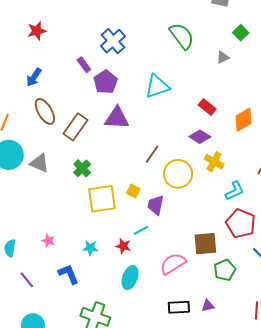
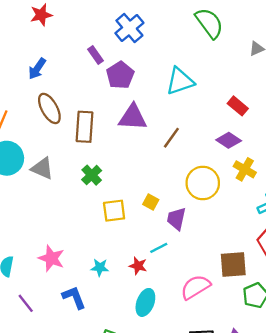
brown rectangle: (75, 127) -> (85, 127), turned -32
brown line: (152, 154) -> (171, 138), moved
yellow square: (102, 199) -> (114, 211), size x0.7
pink star: (48, 241) -> (51, 258), size x1.6

